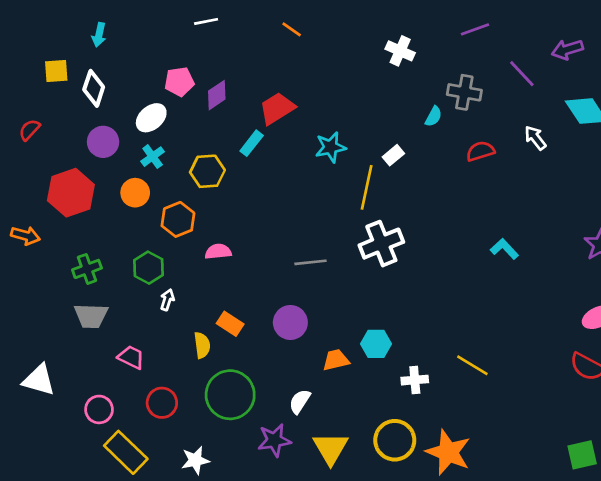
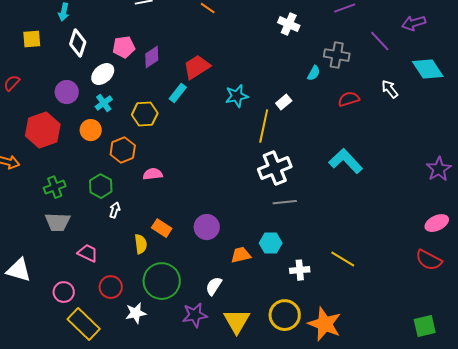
white diamond: (94, 88) -> (78, 43), moved
cyan L-shape: (504, 249) -> (346, 161), moved, size x1.6
gray line: (310, 262) -> (285, 202), moved
white star: (195, 460) -> (136, 313), moved

